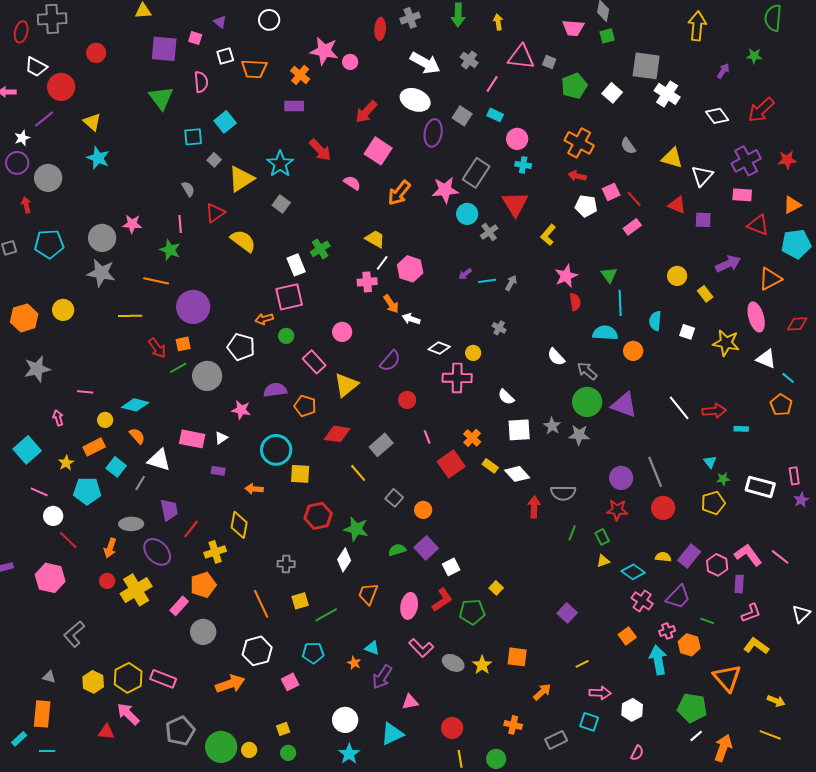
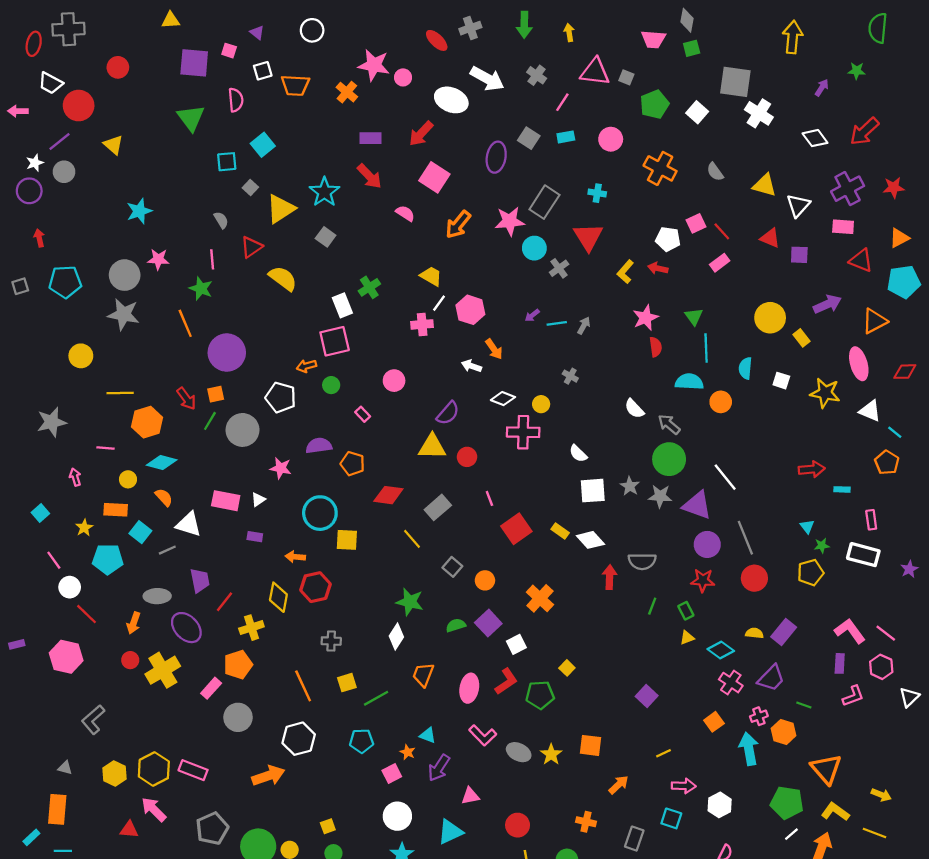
red ellipse: (380, 29) -> (437, 40), turned -50
white ellipse: (415, 100) -> (451, 100), moved
purple rectangle: (294, 106) -> (370, 138), moved
cyan rectangle: (495, 115) -> (566, 137), turned -35
pink circle: (517, 139) -> (611, 139), moved
cyan star: (98, 158) -> (139, 211), moved, turned 30
red arrow: (577, 176) -> (658, 268), moved
gray circle: (48, 178) -> (64, 172), moved, size x0.7
yellow circle: (677, 276) -> (770, 318), size x1.4
orange line: (156, 281) -> (185, 323), turned 55
orange arrow: (391, 304) -> (494, 349), moved
yellow line: (130, 316) -> (120, 393), moved
orange hexagon: (24, 318) -> (147, 422), moved
pink rectangle: (314, 362) -> (363, 414), size x0.6
green line: (178, 368) -> (210, 421), turned -30
yellow triangle: (346, 385) -> (432, 447), moved, turned 40
purple triangle: (624, 405) -> (697, 505), moved
white line: (679, 408) -> (725, 477), moved
orange cross: (472, 438) -> (540, 598), moved, size x1.4
orange rectangle: (94, 447) -> (116, 510), turned 30
cyan square: (27, 450) -> (40, 513), size x0.6
pink rectangle: (794, 476) -> (871, 520), moved
gray line: (140, 483) -> (167, 550), turned 35
pink line: (39, 492) -> (54, 560), turned 30
red hexagon: (318, 516) -> (315, 587), moved
pink hexagon: (717, 565) -> (881, 667), moved
yellow L-shape: (756, 646) -> (835, 812), moved
pink square: (290, 682) -> (392, 773), moved
gray rectangle: (556, 740) -> (634, 839), turned -45

